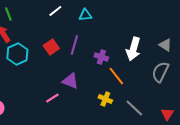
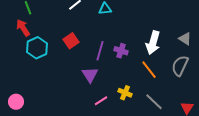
purple line: (74, 45) -> (100, 51), moved
orange line: (116, 76) -> (149, 70), moved
purple triangle: (70, 81) -> (90, 75), turned 36
pink line: (52, 98) -> (101, 101), moved

